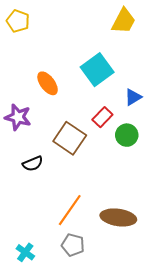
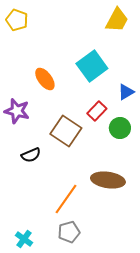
brown ellipse: (118, 217) -> (108, 180), moved
gray pentagon: (73, 245) -> (69, 232), turned -30

